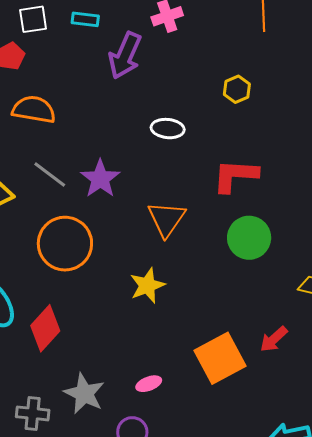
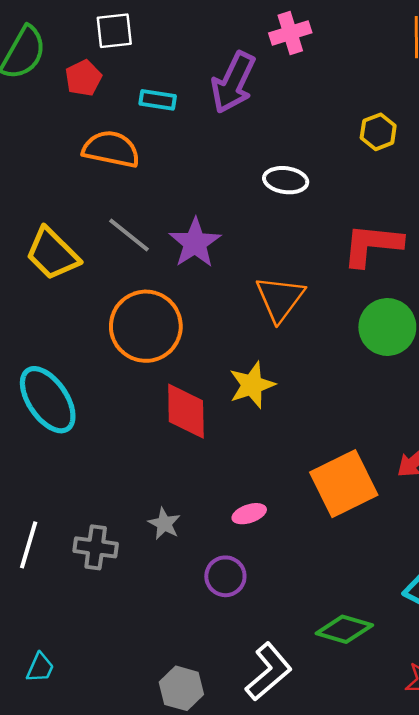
cyan rectangle: (85, 19) -> (158, 100), moved
red diamond: (45, 328) -> (186, 411), moved, turned -45
gray star: (84, 394) -> (164, 524), size x0.6

